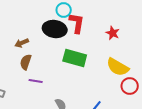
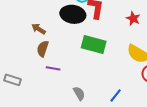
brown arrow: (22, 43) -> (39, 29), turned 56

